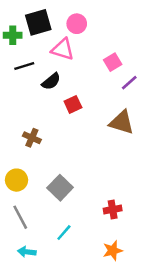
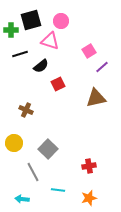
brown triangle: (122, 122) -> (96, 98), turned -30
gray line: (20, 217) -> (33, 172), moved
cyan line: (64, 233) -> (58, 190), moved, turned 56

